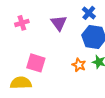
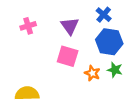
pink square: (36, 63) -> (68, 56), moved

